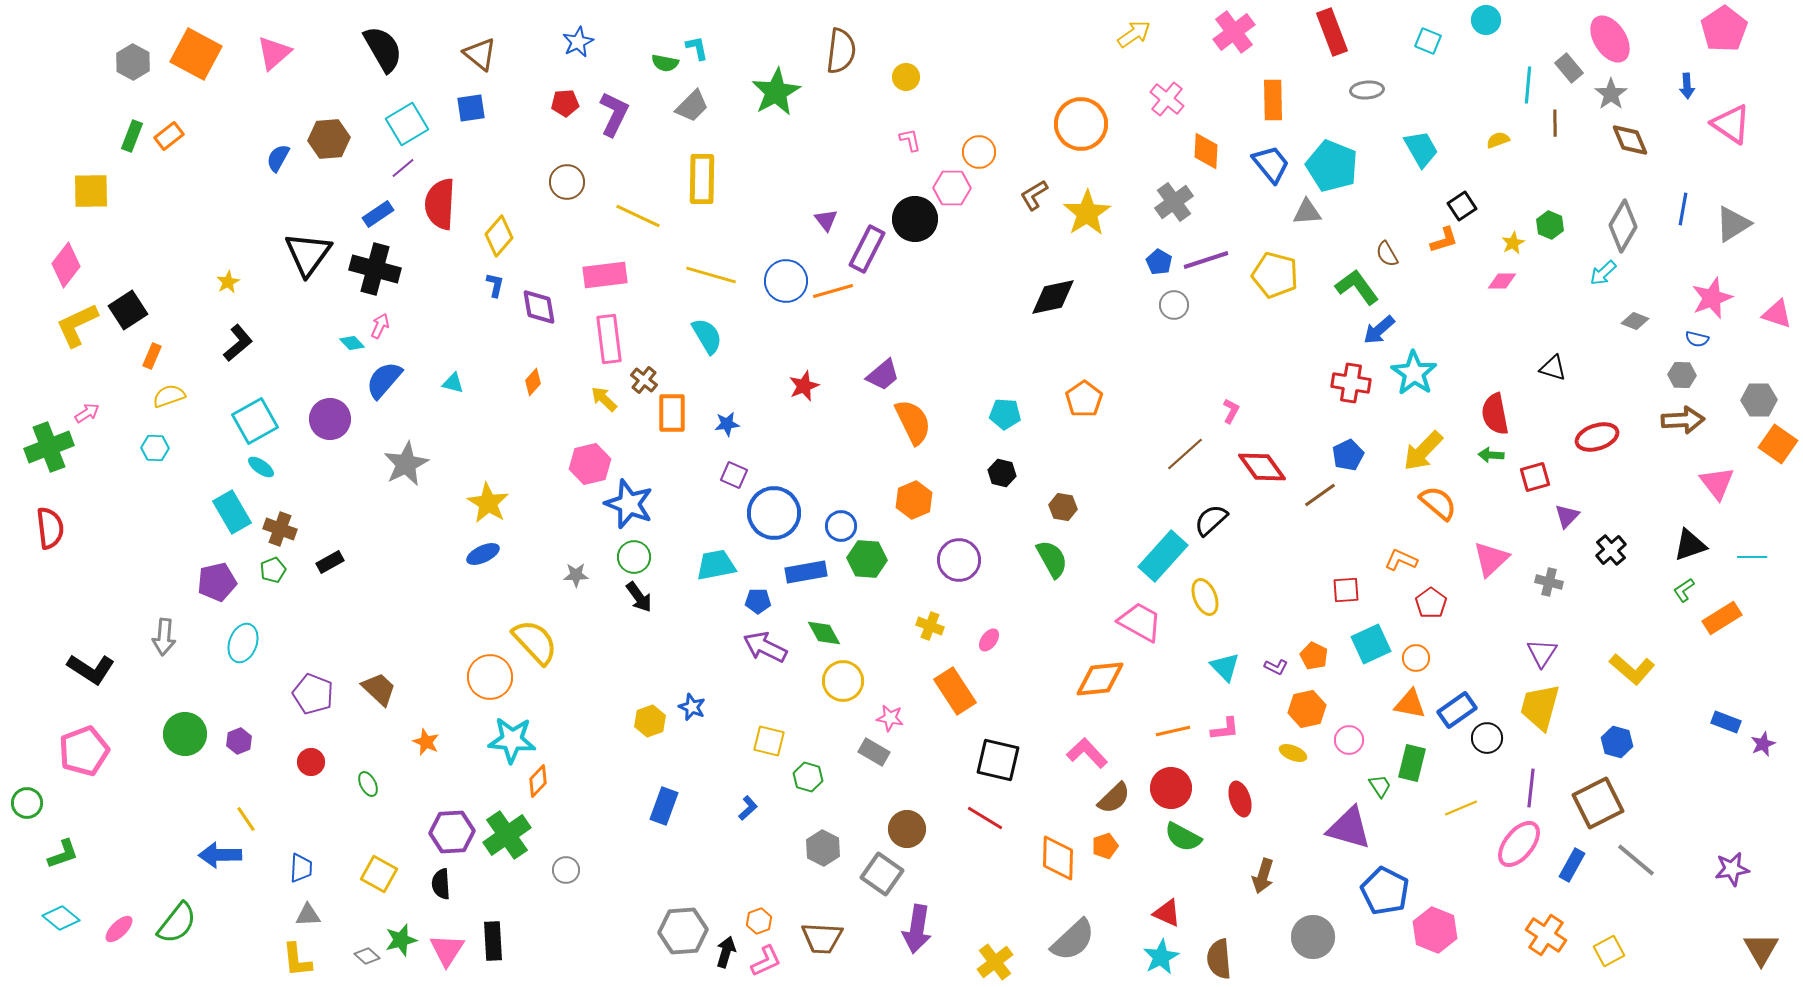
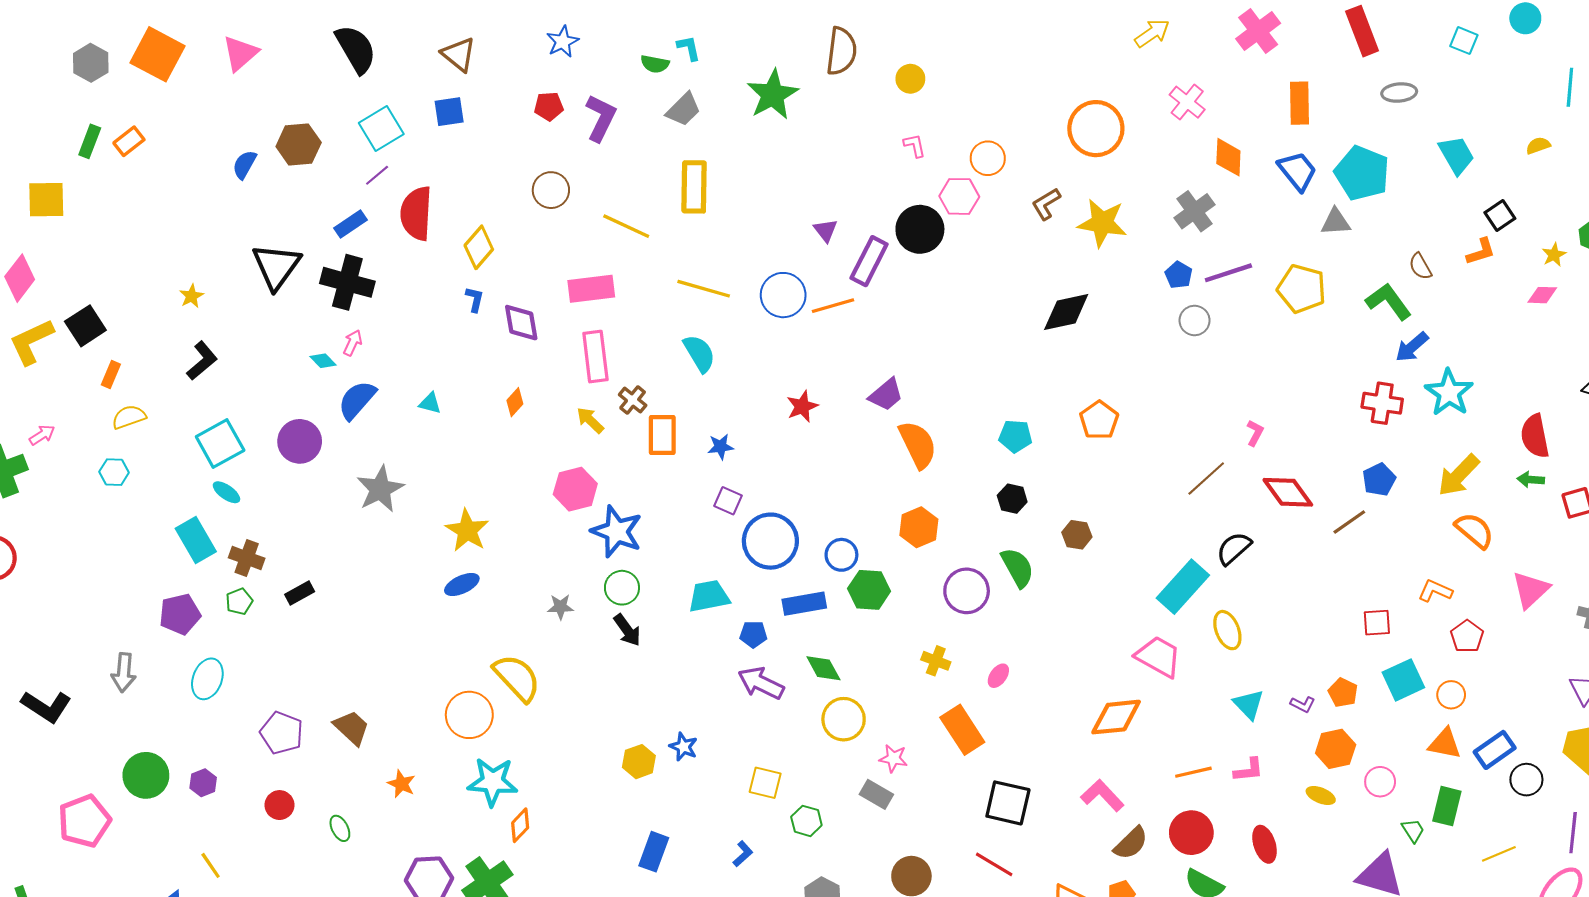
yellow star: (1087, 213) -> (1102, 223), turned -30
green semicircle: (1052, 559) -> (1017, 568), moved
pink pentagon: (84, 751) -> (84, 821), moved

